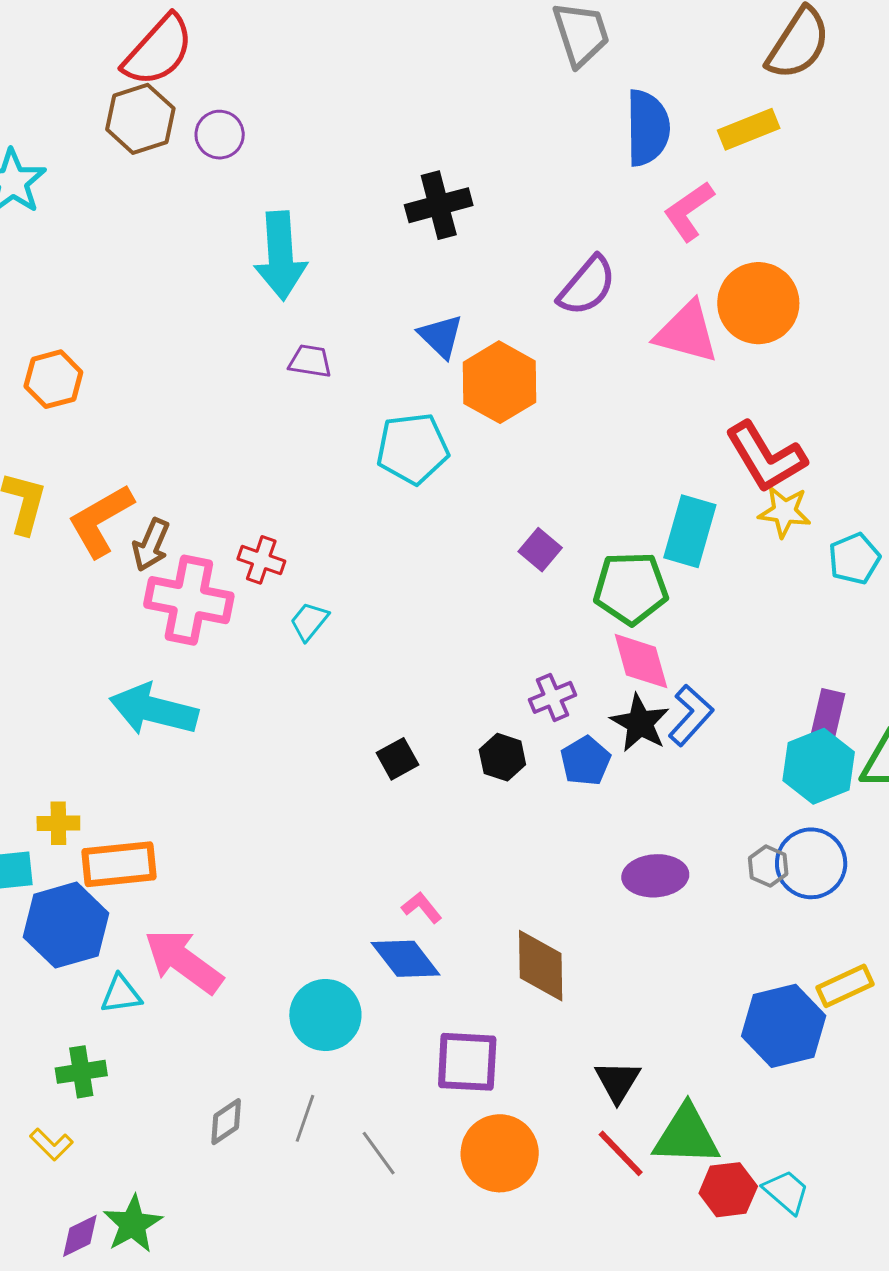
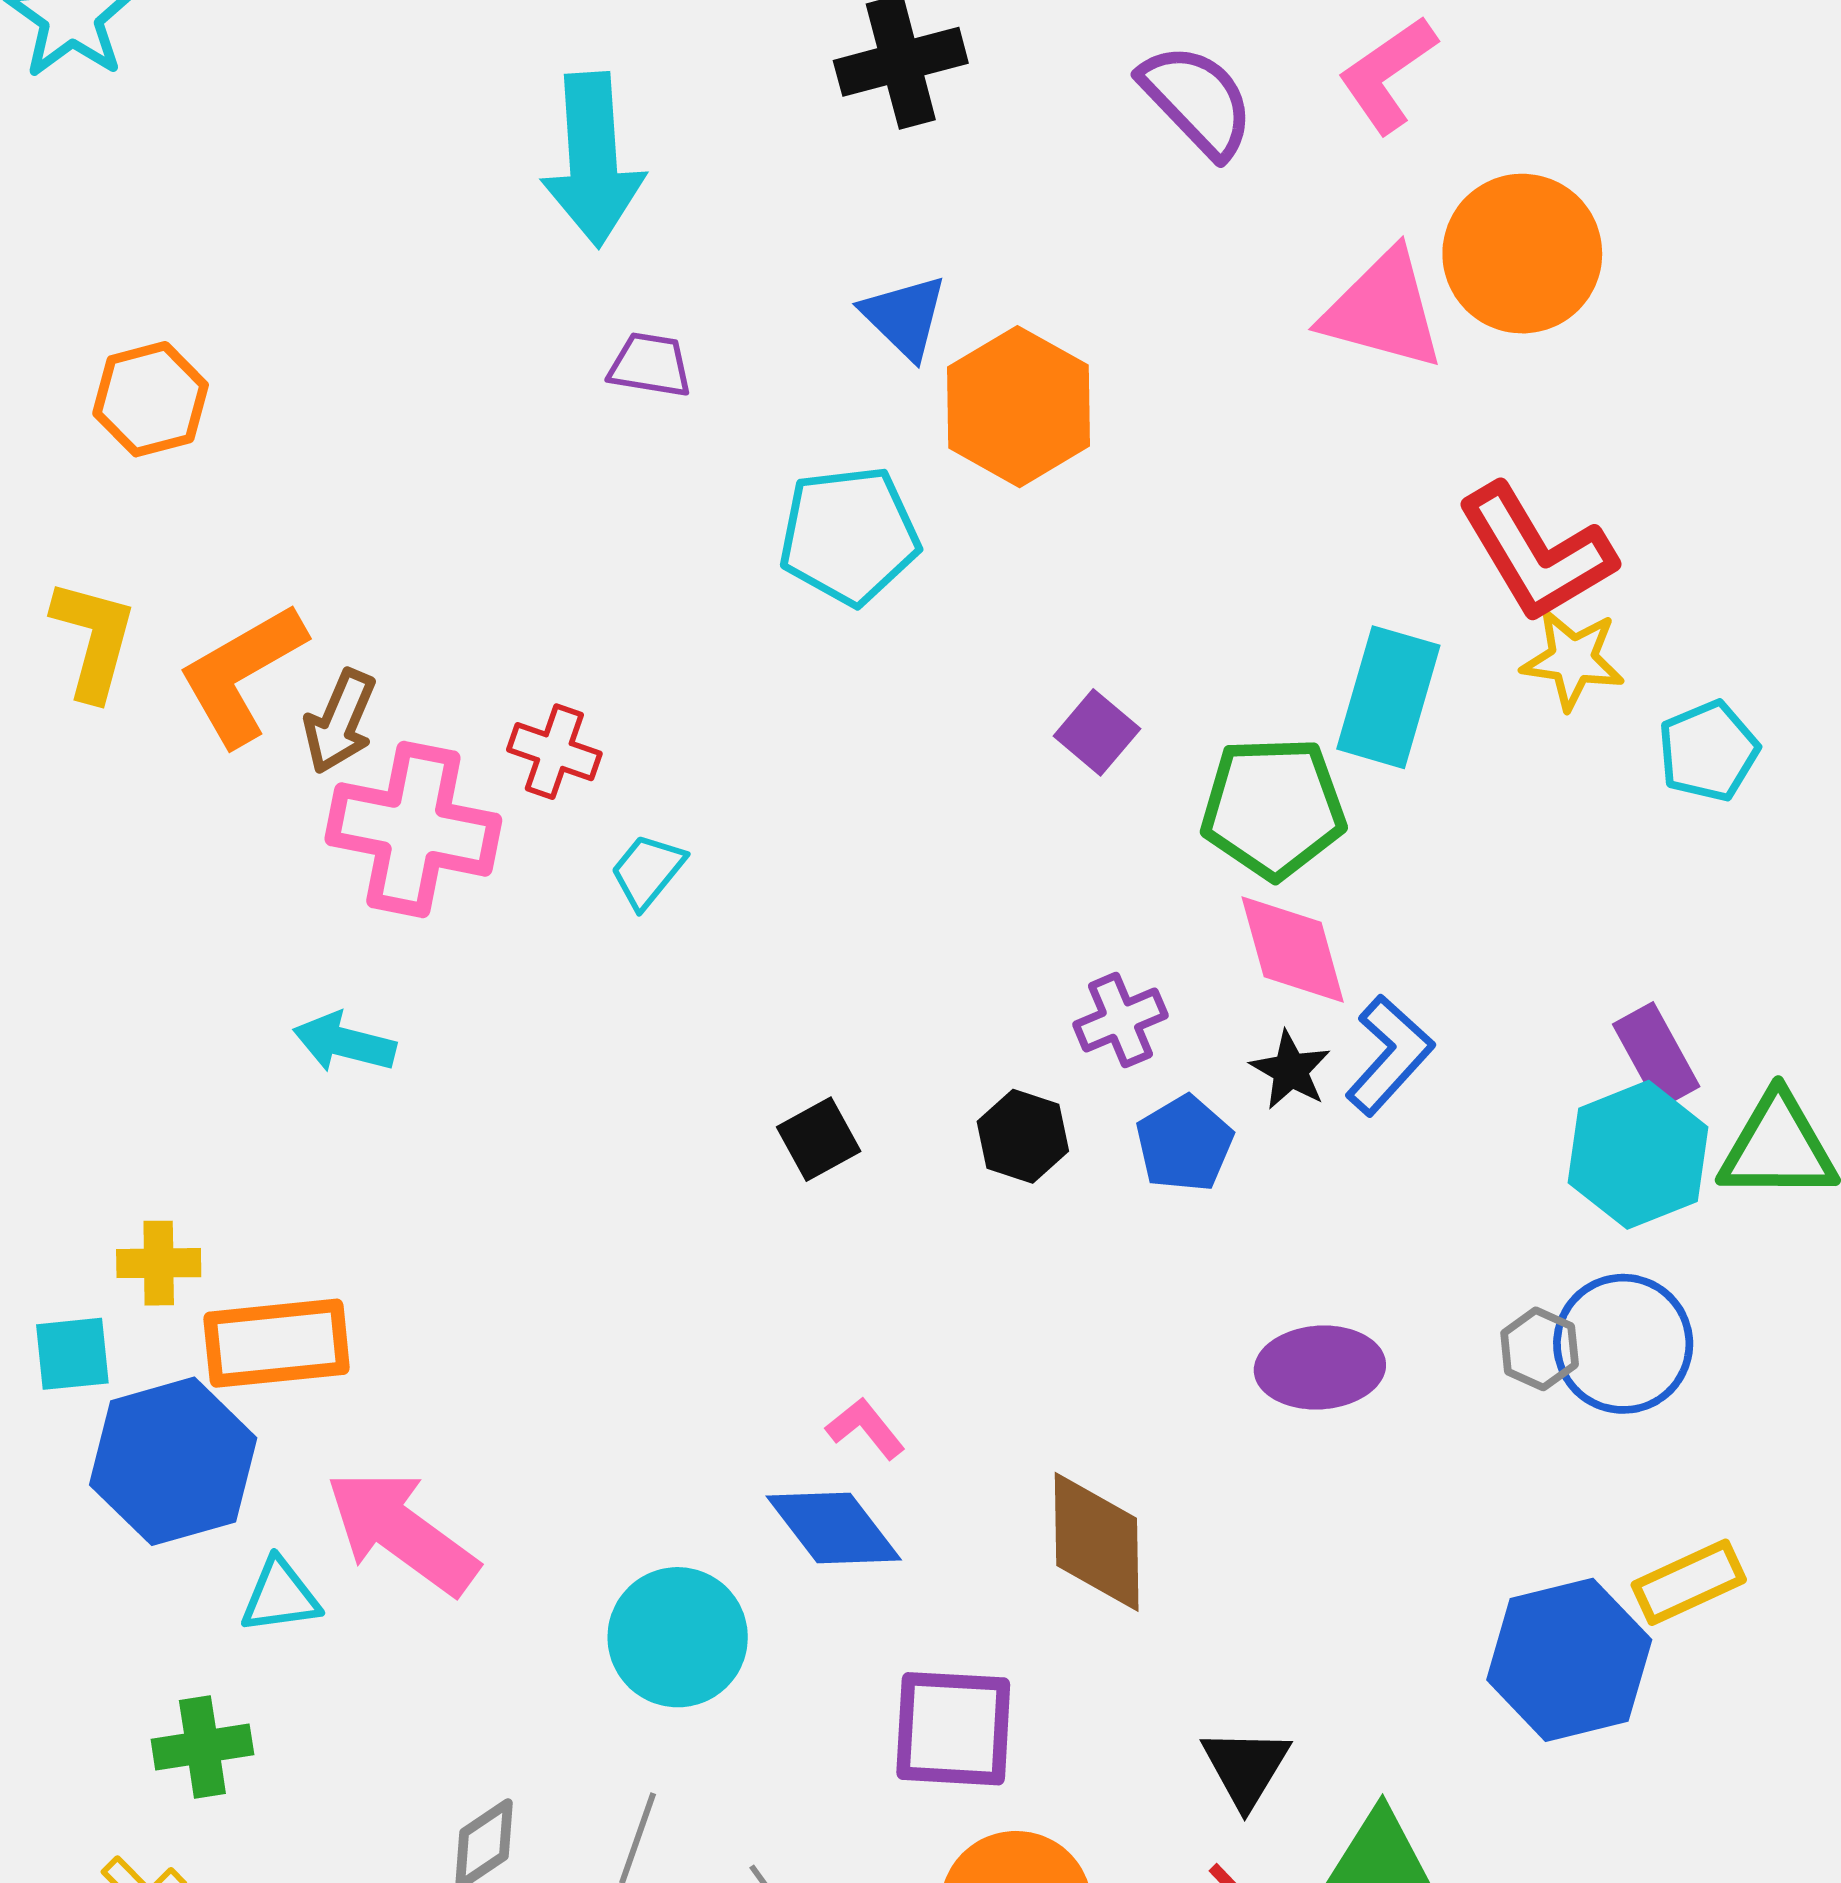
purple semicircle: (587, 286) -> (1197, 100), moved, turned -84
cyan arrow: (154, 710) -> (344, 1043), size x0.6
purple rectangle: (828, 715) -> (1656, 1055), turned -42
black star: (640, 723) -> (1290, 1070), size x0.7

